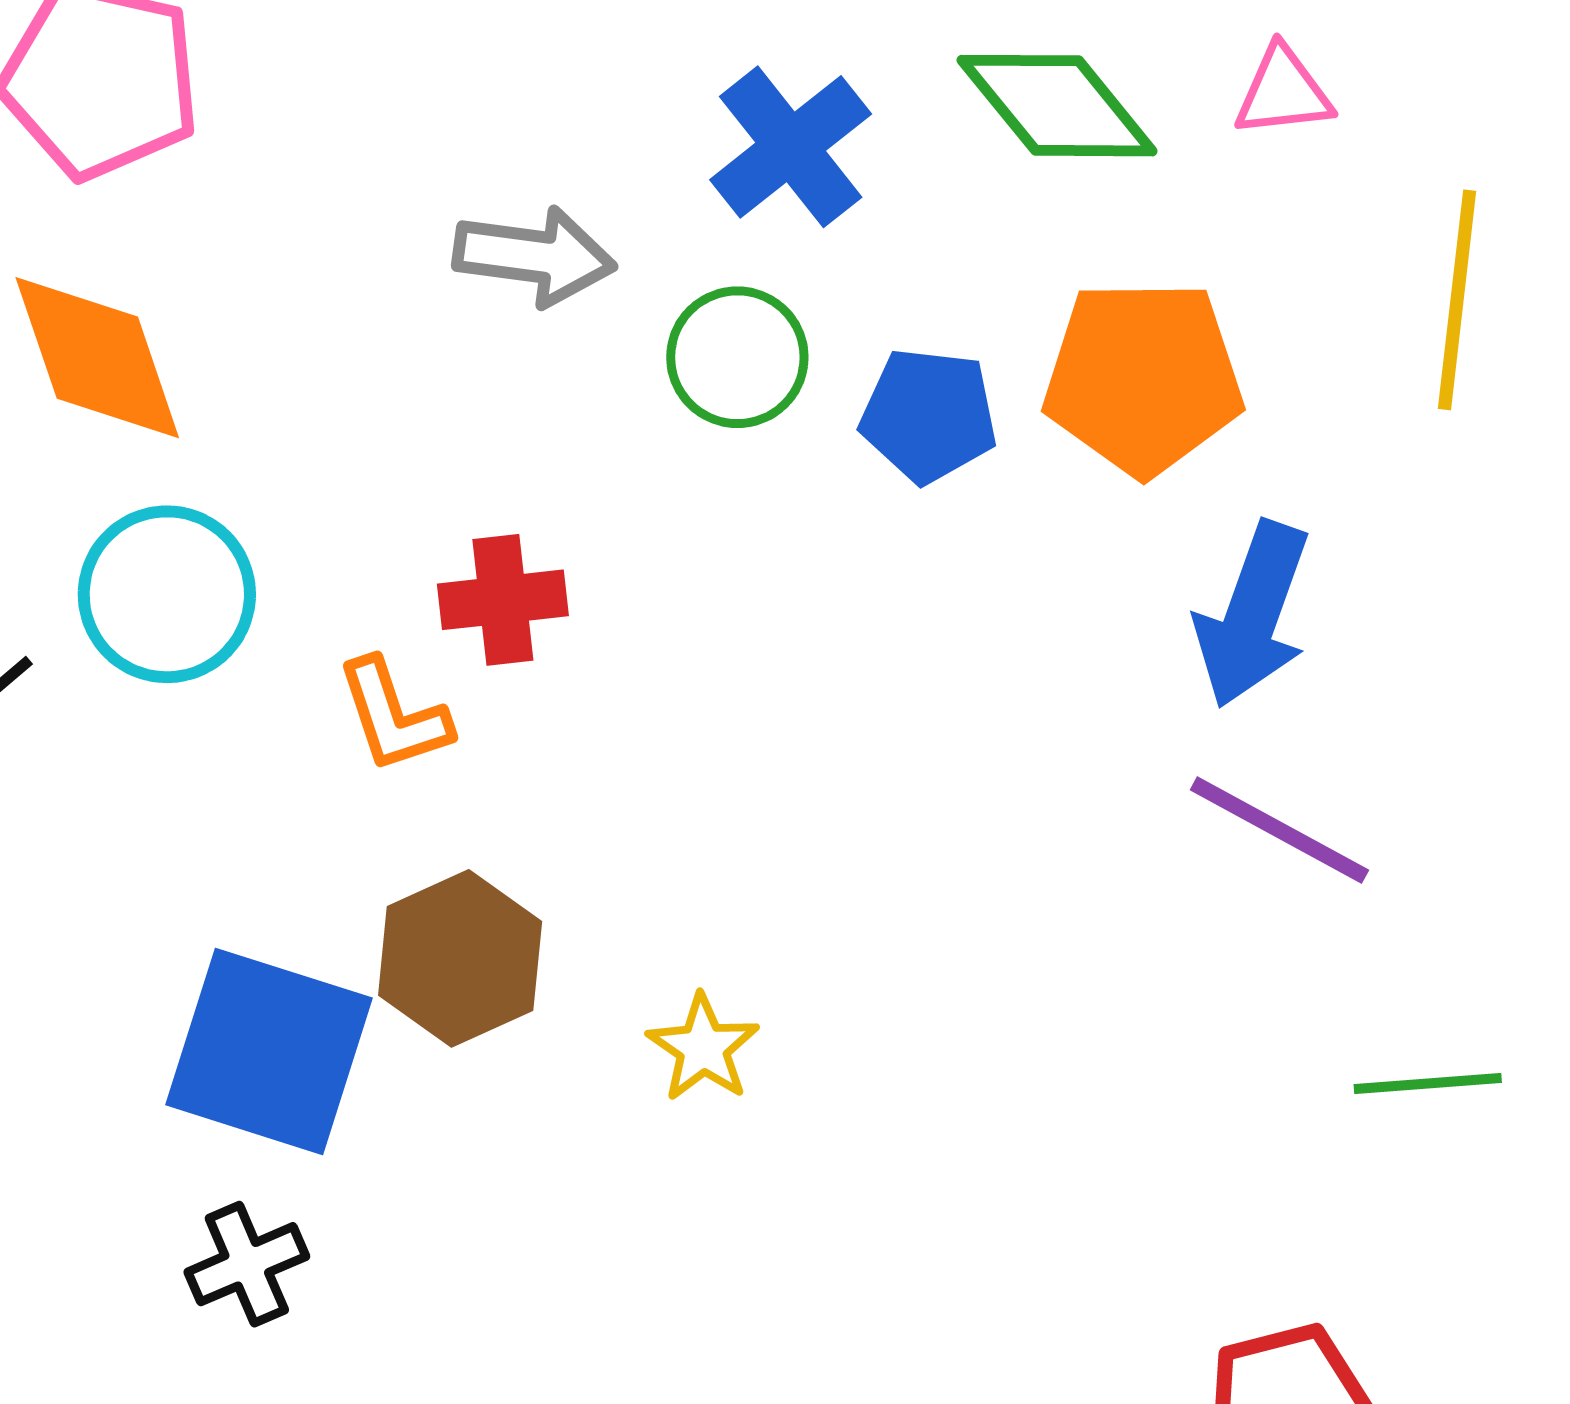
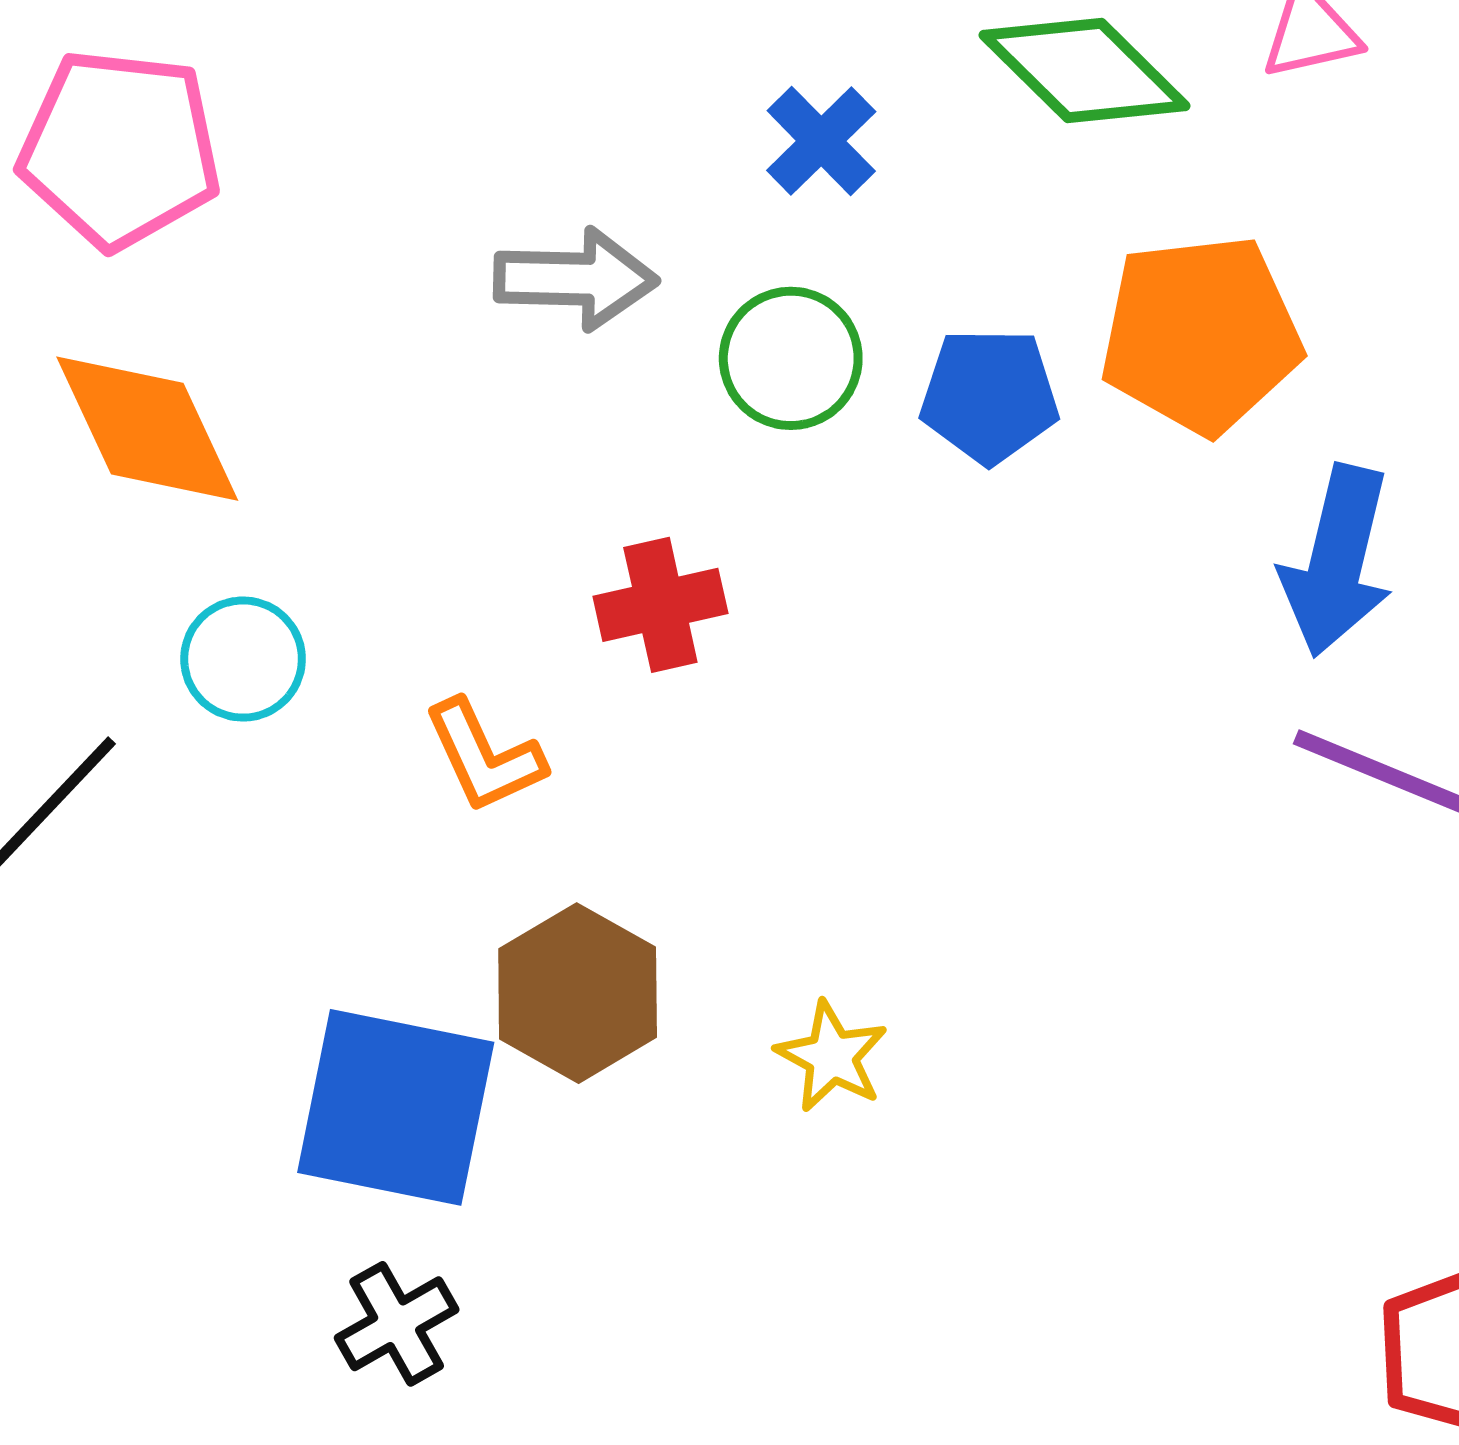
blue cross: (791, 147) -> (821, 141), size x0.7
cyan circle: (167, 594) -> (243, 659), size x0.7
red cross: (503, 600) -> (660, 605), moved

